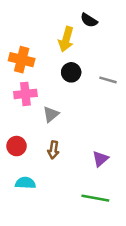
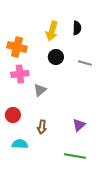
black semicircle: (89, 20) -> (77, 28), moved, turned -120
brown arrow: (53, 150) -> (42, 127), moved

